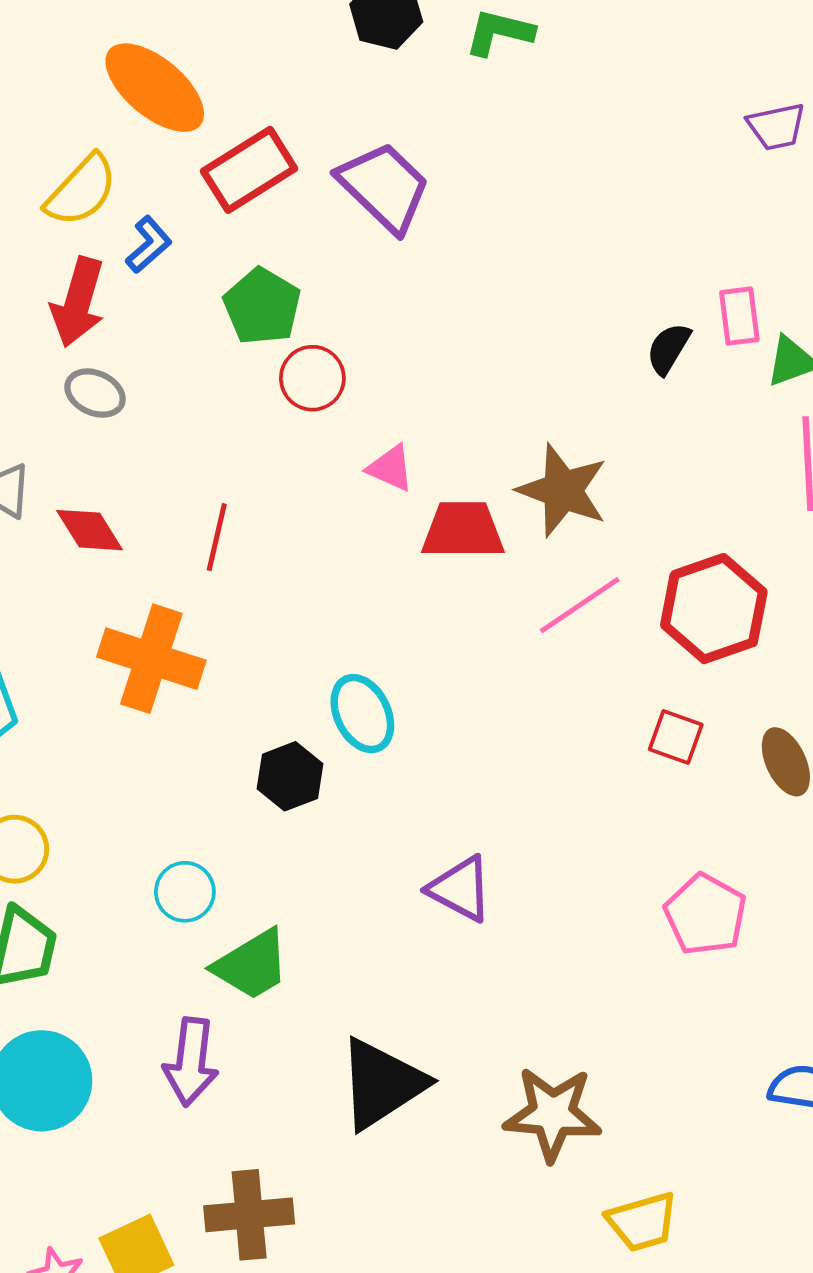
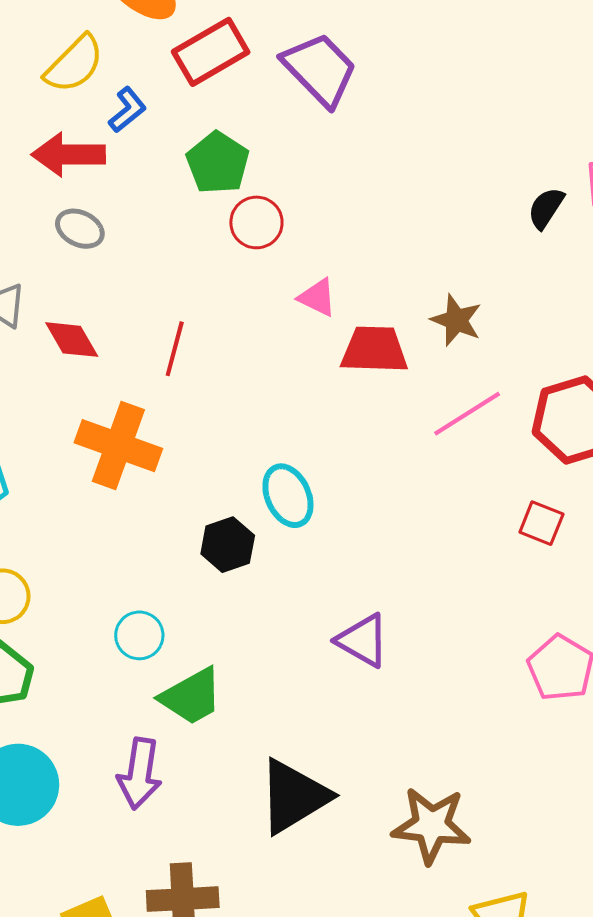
red arrow: (78, 302) -> (68, 155), turned 72
brown star: (563, 490) -> (456, 320), size x0.7

